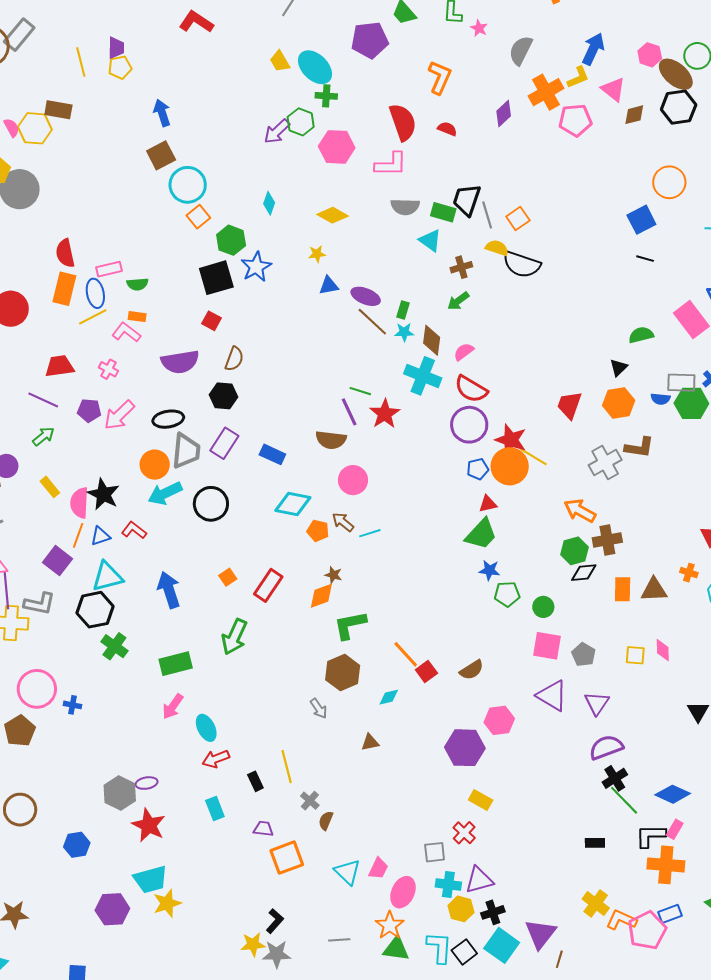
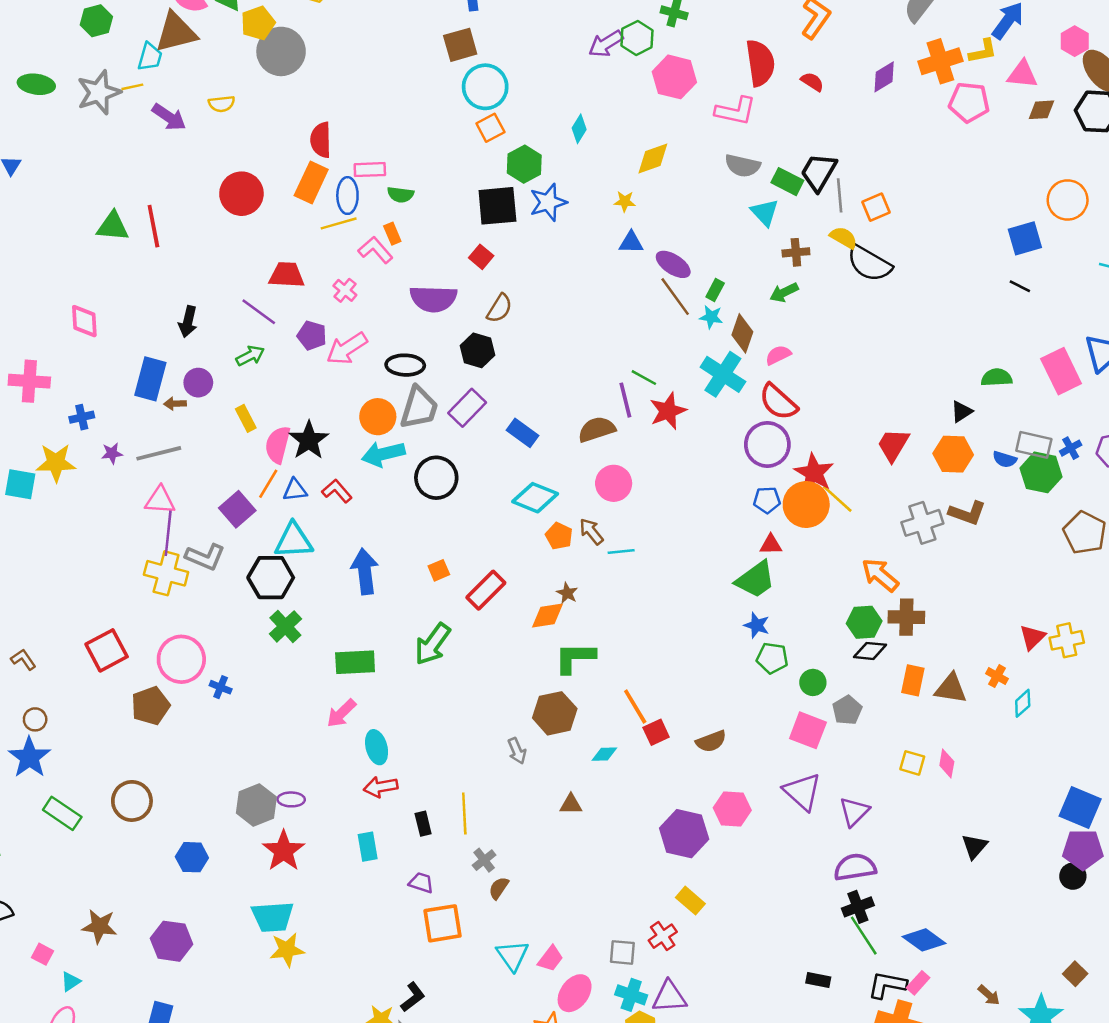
pink triangle: (613, 89) -> (1022, 74), turned -44
yellow diamond: (333, 215) -> (653, 158), turned -60
orange rectangle: (137, 317) -> (392, 234), turned 48
brown semicircle: (331, 440) -> (597, 429), turned 144
gray pentagon: (584, 655) -> (847, 710), moved
purple hexagon: (112, 909) -> (171, 941), moved

